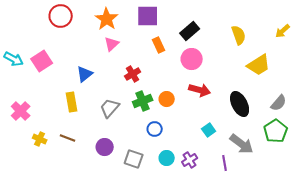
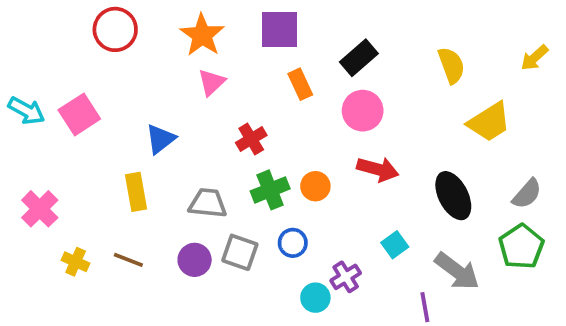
gray trapezoid: (110, 108) -> (208, 203), turned 55
purple circle: (105, 147) -> (195, 260), moved
gray square: (134, 159) -> (240, 252), moved
purple cross: (190, 160) -> (346, 277), moved

